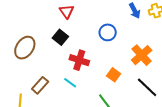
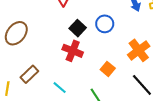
black square: (60, 37) -> (78, 28), moved
cyan line: (70, 83) -> (60, 88), moved

